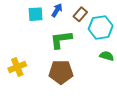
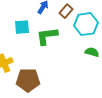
cyan square: (36, 14) -> (22, 27), moved
brown pentagon: (61, 72) -> (28, 80), moved

